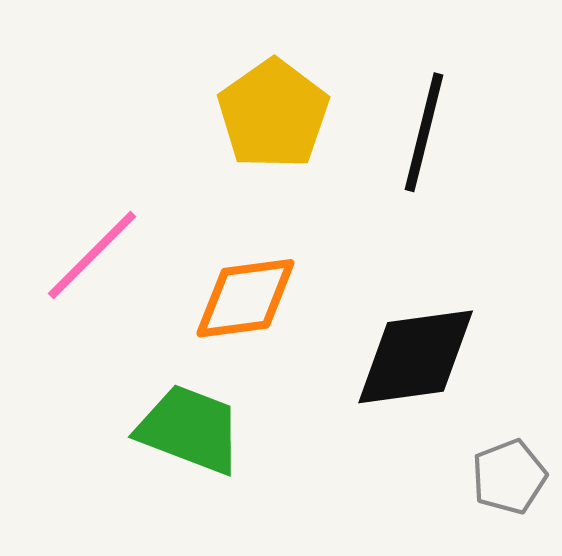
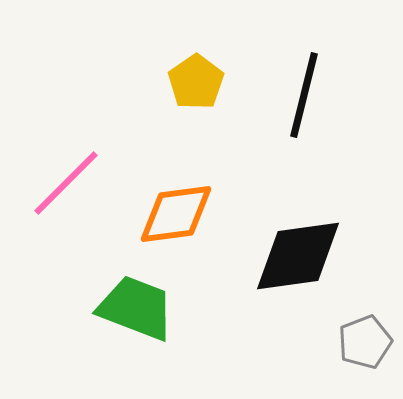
yellow pentagon: (273, 114) -> (196, 82), size x0.7

